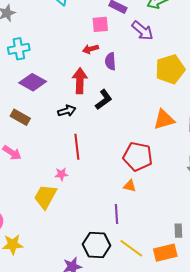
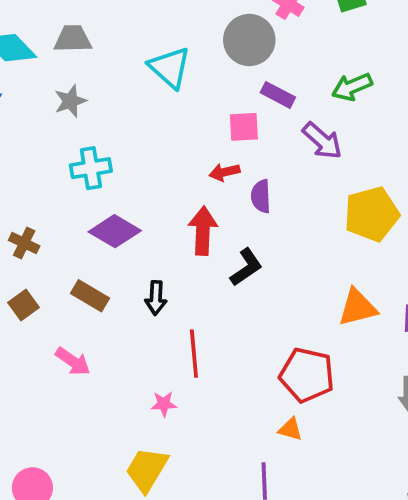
black arrow: (67, 111) -> (156, 298), moved, turned 108
yellow trapezoid: (45, 197) -> (147, 470), moved

